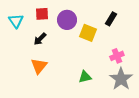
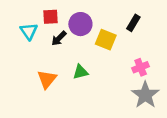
cyan triangle: (16, 21) -> (29, 31), moved
black arrow: (40, 39) -> (59, 38), moved
green triangle: (85, 77) -> (80, 72), moved

